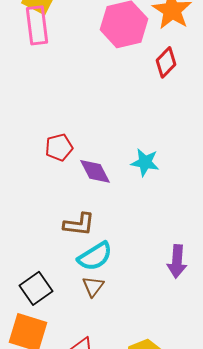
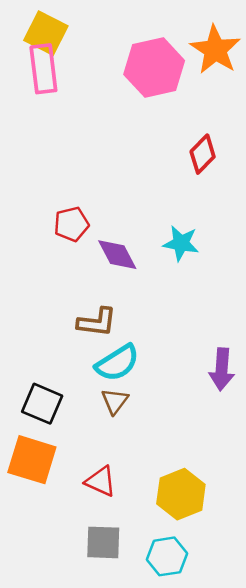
red diamond: (166, 62) -> (203, 154), moved
black square: (36, 288) -> (42, 404), turned -32

